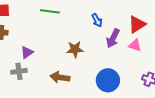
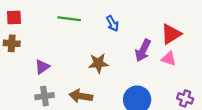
blue arrow: (97, 20) -> (112, 23), moved
gray cross: (19, 71) -> (45, 96), moved

